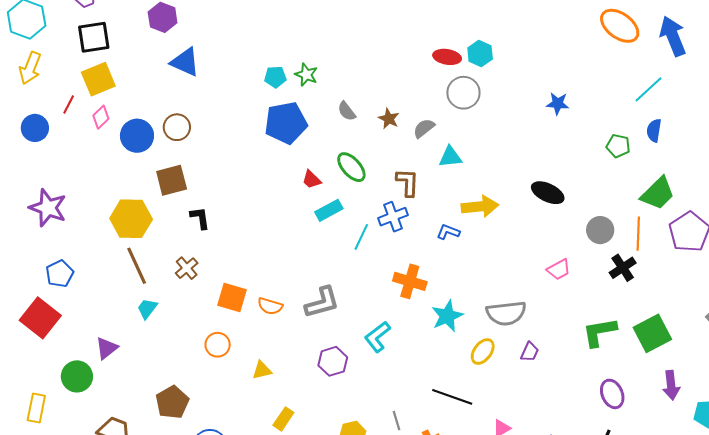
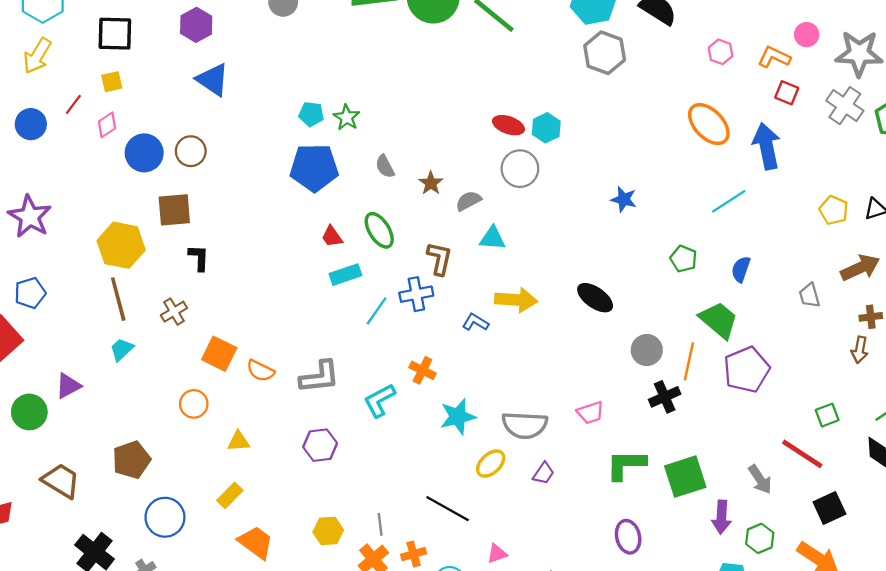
yellow square: (98, 79) -> (112, 82), size x0.6
blue semicircle: (654, 130) -> (741, 269), moved
green trapezoid: (658, 193) -> (719, 320), turned -105
pink trapezoid: (559, 270) -> (590, 413), moved
orange cross: (410, 281) -> (422, 370), size x0.7
cyan L-shape: (377, 337) -> (379, 400), moved
purple arrow: (671, 385) -> (722, 517), moved
yellow rectangle: (283, 419) -> (230, 495), moved

